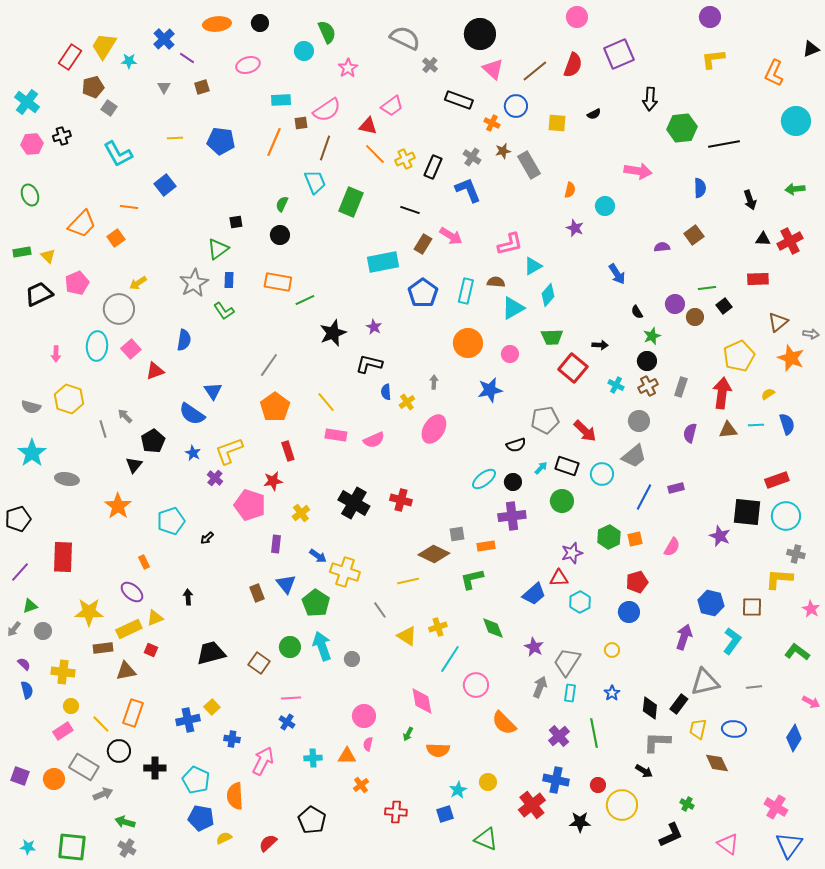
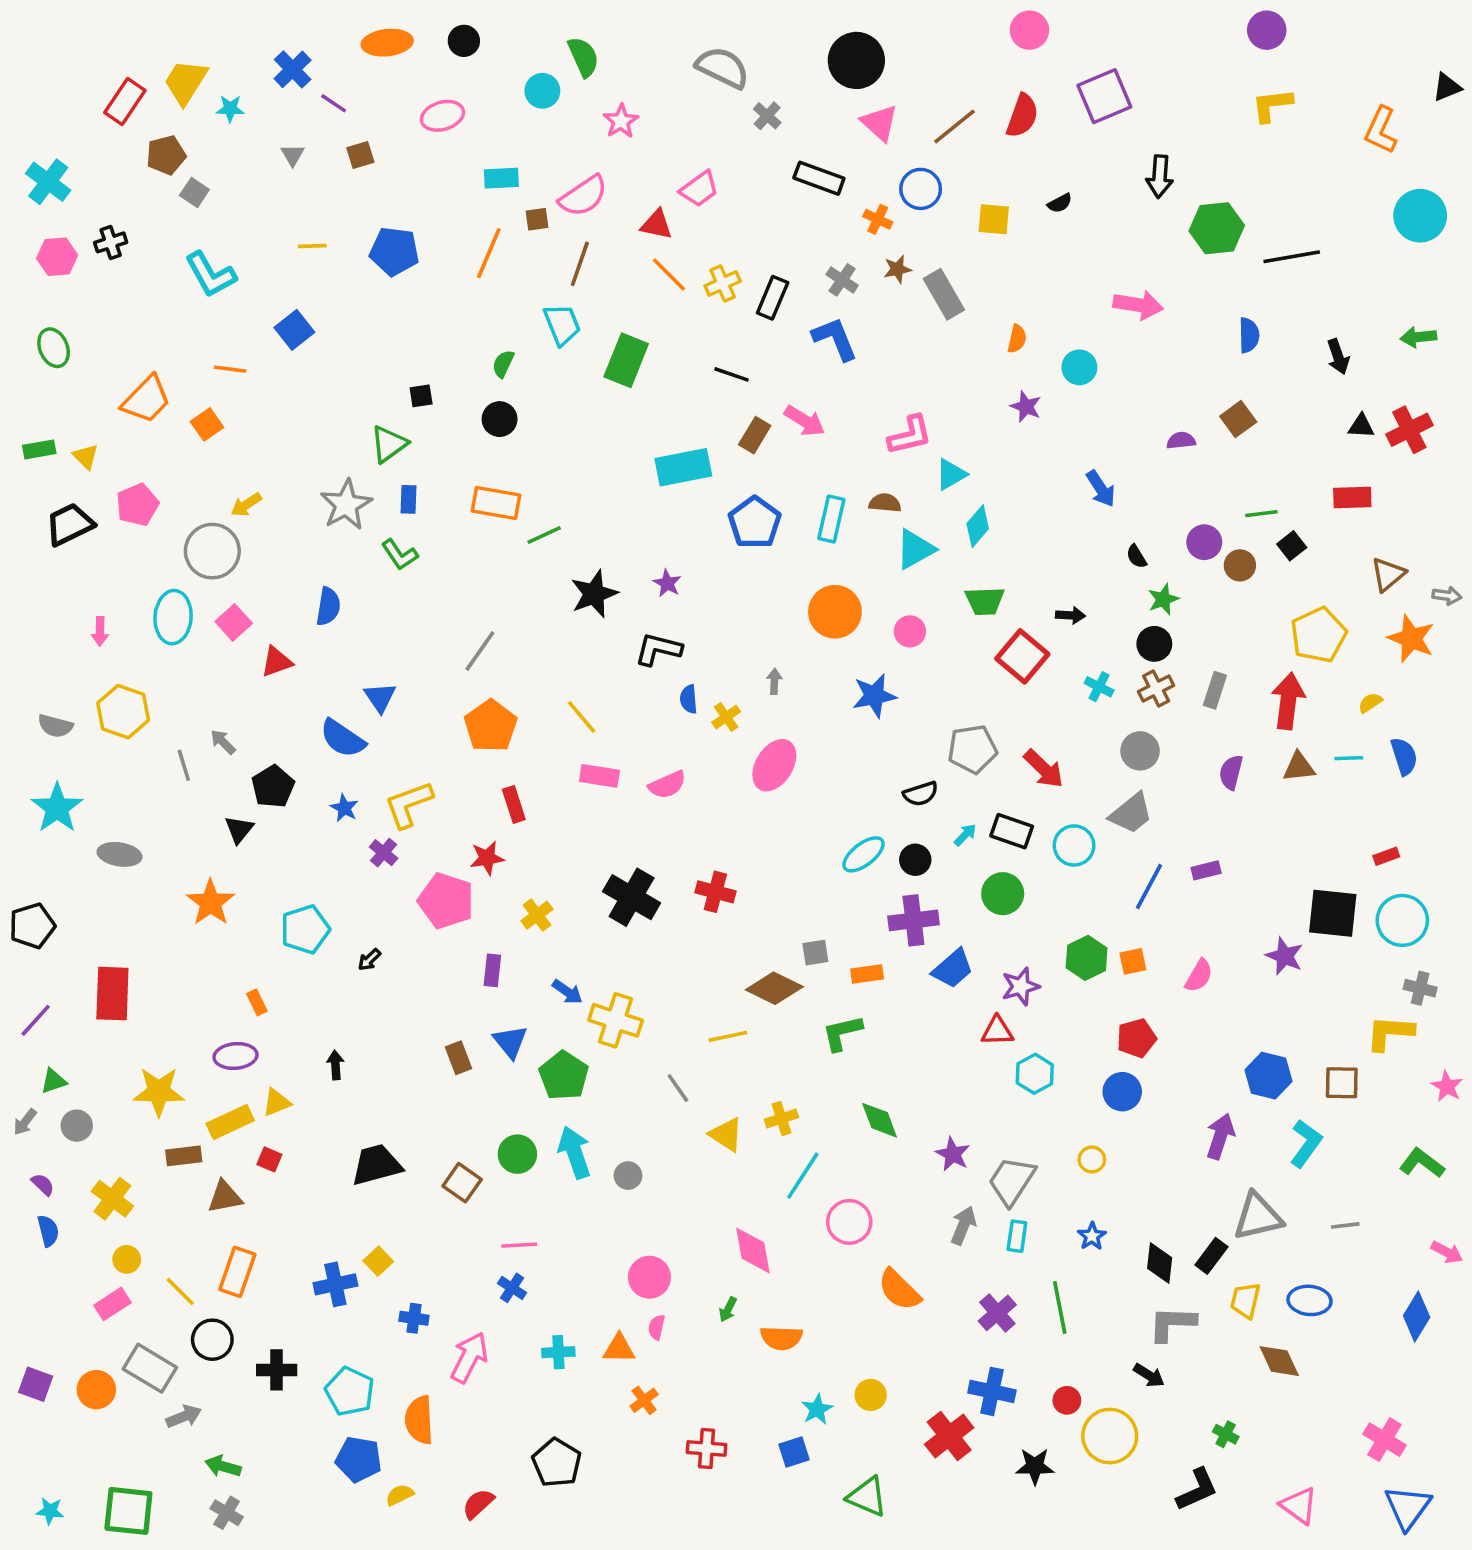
red rectangle: (777, 480) -> (1386, 856), size x0.6
purple ellipse: (132, 592) -> (236, 1056), turned -45
blue trapezoid: (534, 594) -> (953, 969), moved
yellow cross: (63, 672) -> (112, 1199), turned 30

